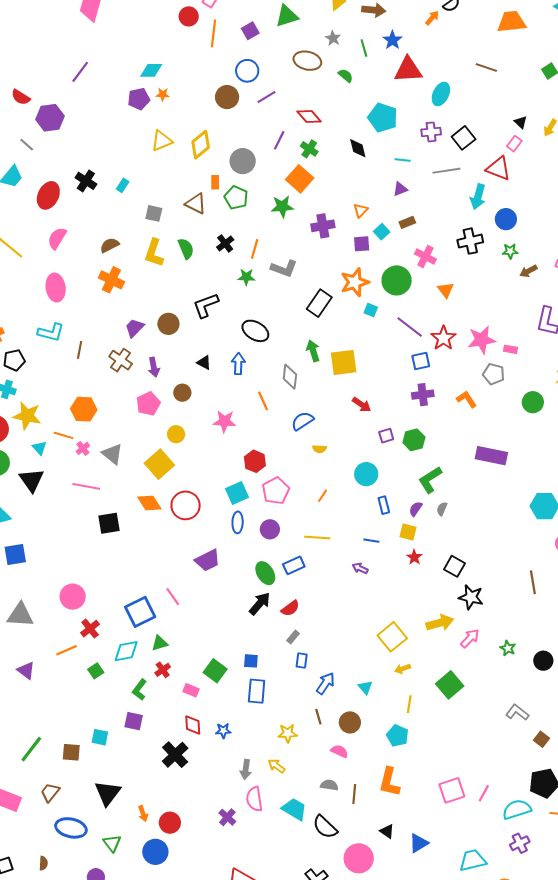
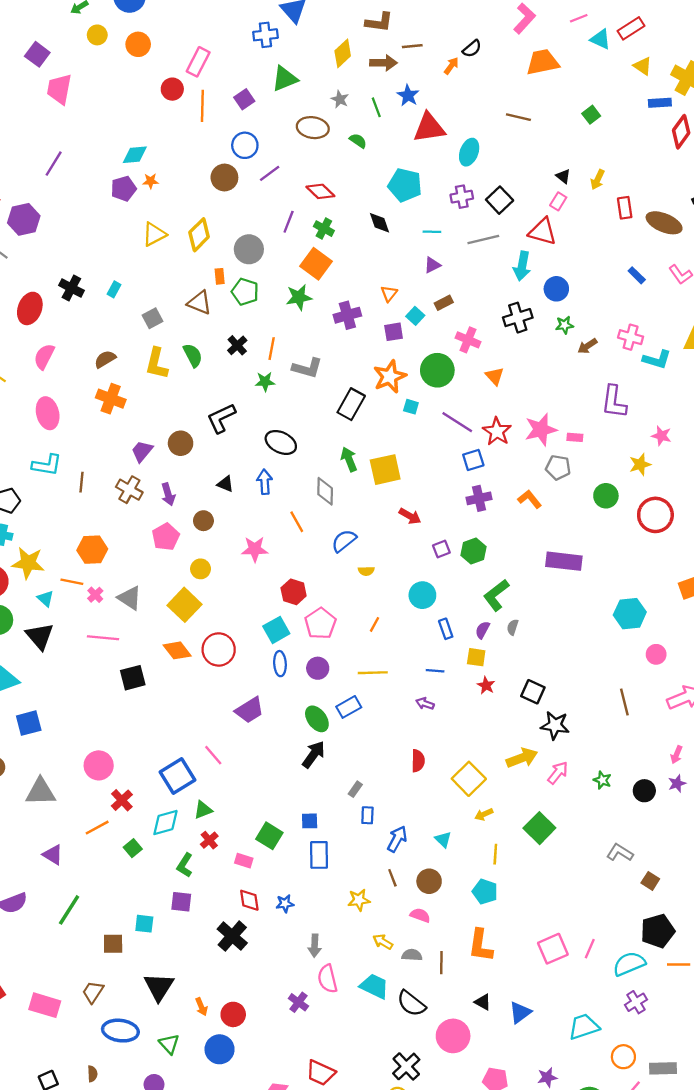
gray square: (154, 213) -> (152, 318), turned -36
red semicircle: (290, 608) -> (418, 761), moved, turned -48
green line: (31, 749) -> (69, 910), moved
yellow arrow: (277, 766) -> (383, 942), moved

